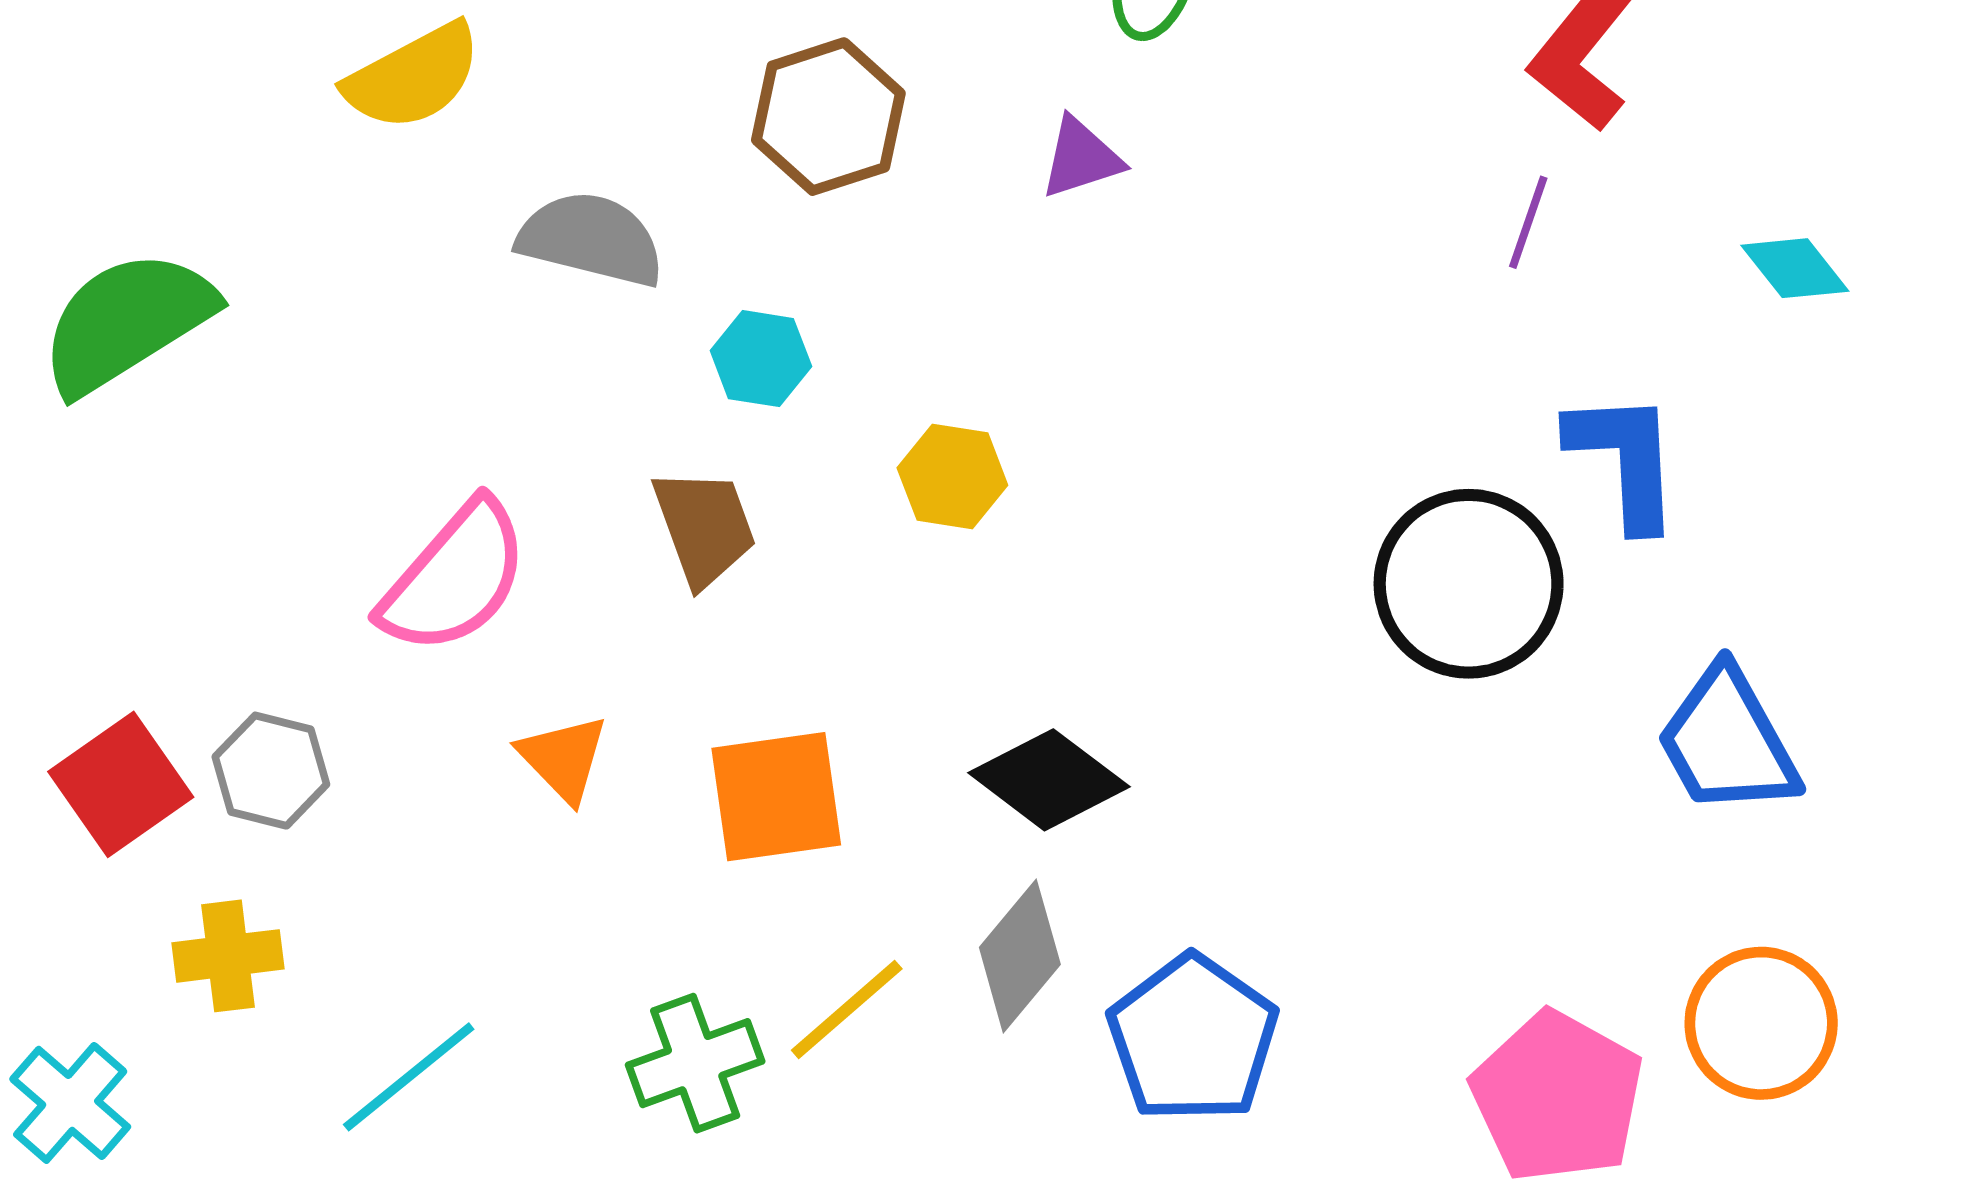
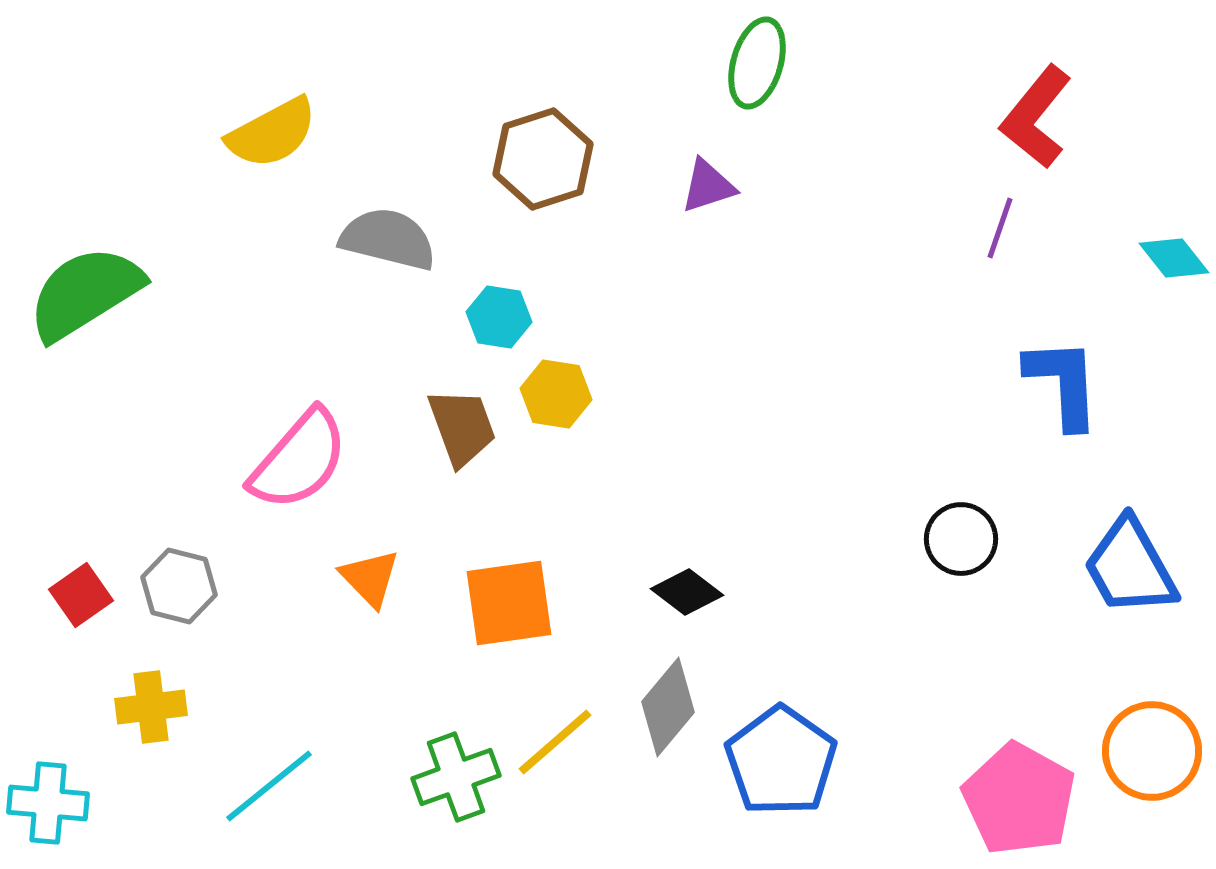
yellow hexagon: (952, 477) -> (556, 394), moved
black circle: (1469, 584) -> (961, 539), moved, size x0.6
black diamond: (1049, 780) -> (687, 592), size x0.7
red square: (121, 784) -> (81, 595), size x0.7
cyan cross: (70, 1103) -> (48, 803), turned -36

